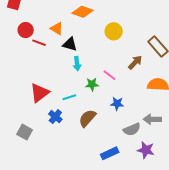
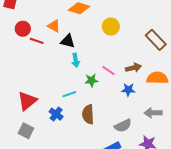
brown arrow: (135, 62) -> (133, 68), moved, turned 35
red triangle: (40, 93) -> (27, 101), moved
blue star: (117, 104) -> (128, 90), moved
brown semicircle: (87, 118) -> (88, 114), turned -42
gray semicircle: (132, 129) -> (123, 126), moved

